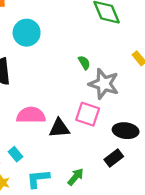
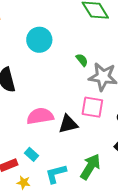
cyan circle: (27, 33) -> (39, 40), moved
green arrow: (76, 177) -> (90, 167), size x1.5

